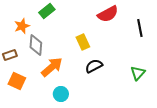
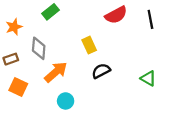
orange star: (22, 26) -> (14, 27), moved
black line: (140, 28) -> (150, 19), moved
green triangle: (138, 73) -> (148, 78), turned -42

